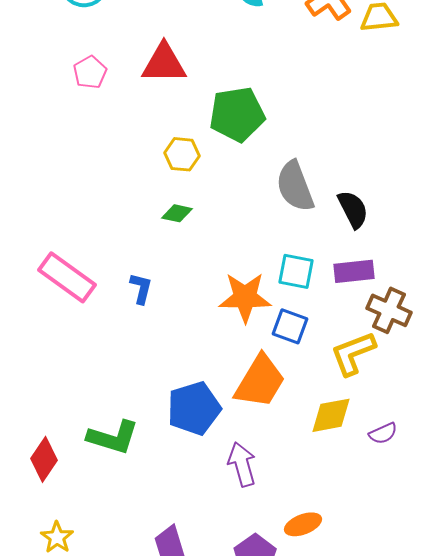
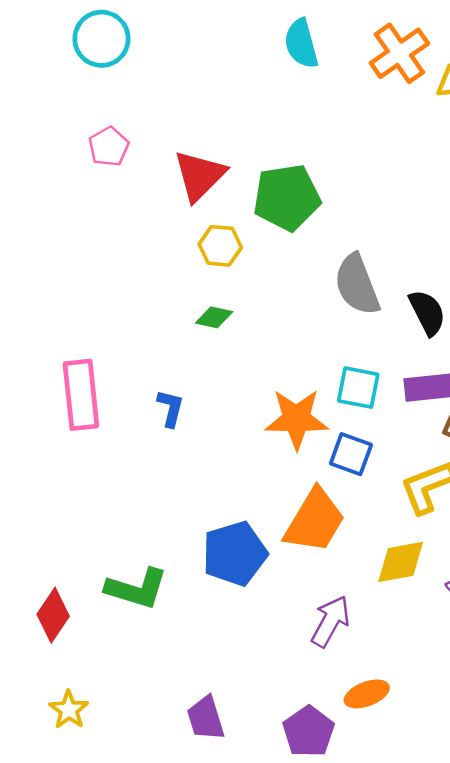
red triangle: (164, 63) -> (200, 176), moved, turned -45
pink rectangle: (67, 277) -> (81, 395), turned 48
purple arrow: (242, 464) -> (330, 621), moved, turned 45

